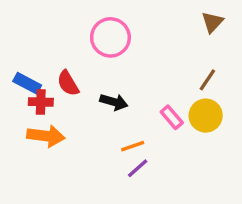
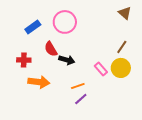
brown triangle: (212, 22) -> (125, 13), turned -32
blue rectangle: (27, 83) -> (33, 27), moved, turned -63
red semicircle: (68, 83) -> (51, 49), moved
orange arrow: (46, 136) -> (39, 82), moved

